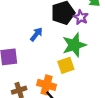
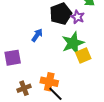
yellow square: (66, 65) -> (83, 56), moved

